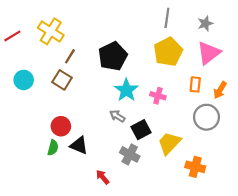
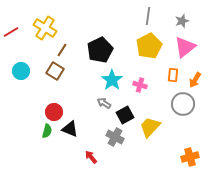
orange cross: (195, 167) -> (190, 157), moved, turned -30

